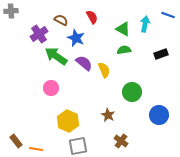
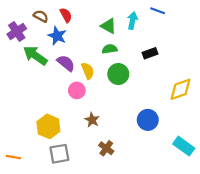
red semicircle: (92, 17) -> (66, 15), moved
pink circle: (51, 88) -> (77, 90), moved
green circle: (132, 92) -> (118, 74), moved

